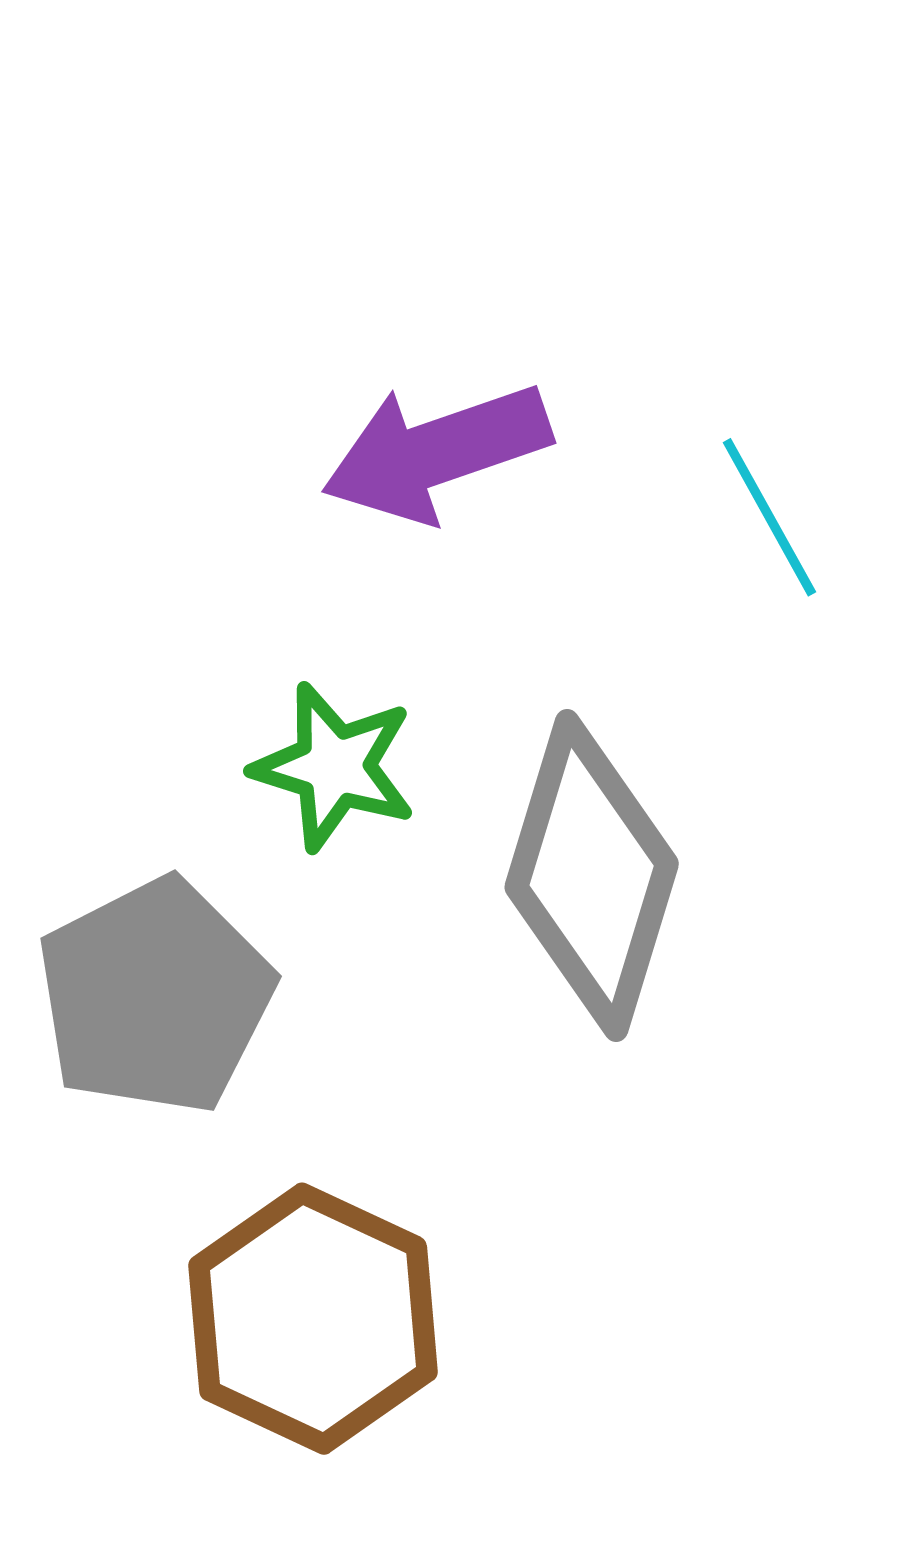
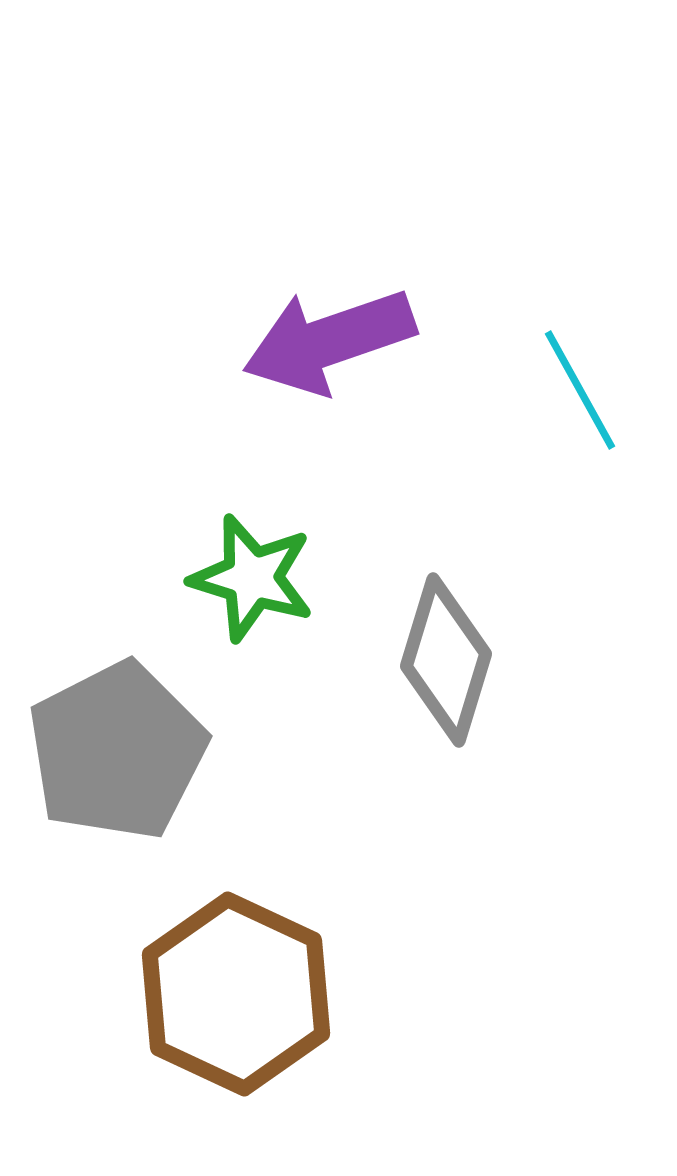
gray diamond: (592, 876) -> (446, 660), size x0.7

